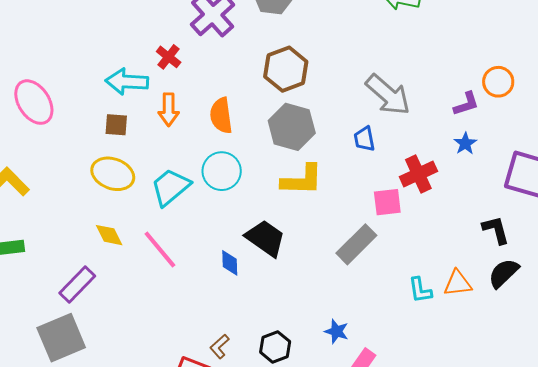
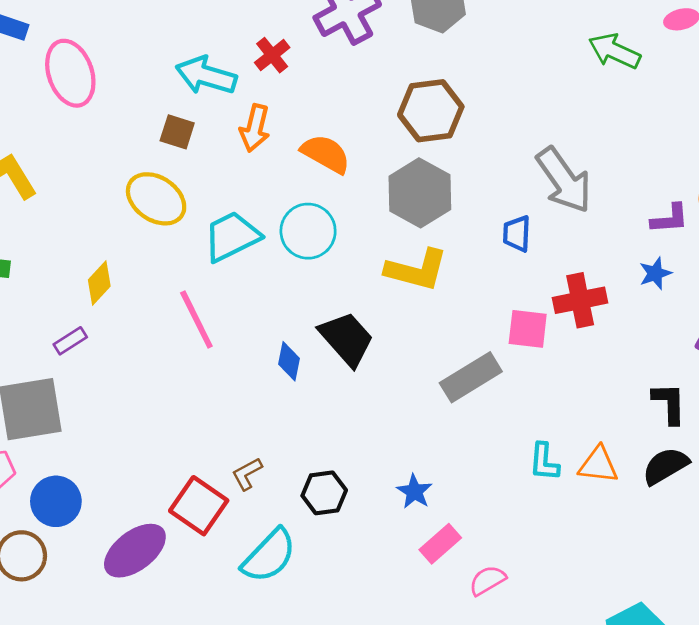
orange semicircle: (221, 116) -> (326, 154), turned 114
yellow diamond: (109, 235) -> (99, 283), moved, turned 56
purple rectangle: (77, 285) -> (70, 341), size x0.6

